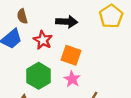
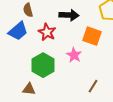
orange square: (71, 55) -> (92, 36), moved
pink star: (72, 79) -> (74, 55), moved

